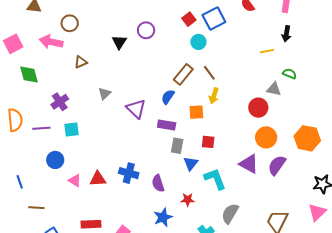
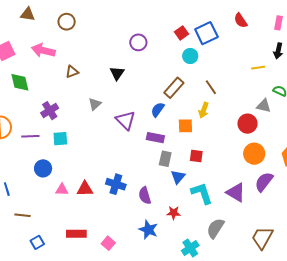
brown circle: (70, 23) -> (67, 22), moved
black triangle: (119, 42) -> (117, 73), moved
brown line: (209, 73) -> (211, 87), moved
purple triangle: (249, 164) -> (236, 192), moved
pink triangle: (75, 181) -> (62, 190), turned -32
blue star: (163, 217) -> (148, 230), turned -30

